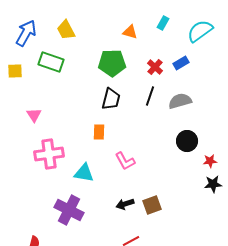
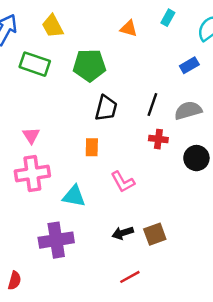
green pentagon: (112, 63) -> (89, 65), moved
red cross: (155, 67) -> (158, 139), moved, turned -35
pink triangle: (34, 115) -> (31, 135), moved
purple cross: (69, 210) -> (56, 240), turned -36

